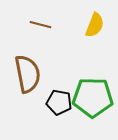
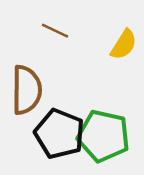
black pentagon: (59, 102) -> (59, 134), size x1.5

